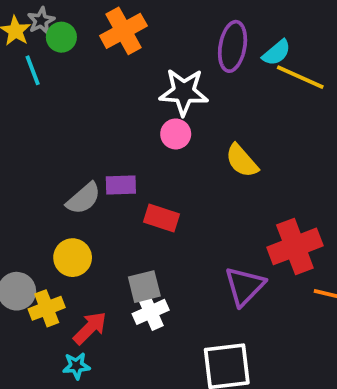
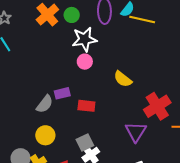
green circle: (61, 37) -> (72, 15), moved
yellow semicircle: (242, 161) -> (123, 79), moved

